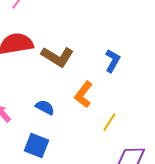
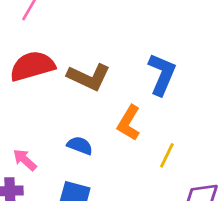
blue L-shape: (113, 61) -> (162, 74), size x1.4

